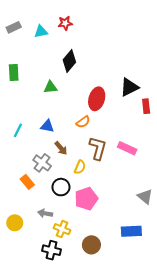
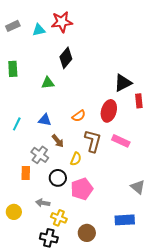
red star: (65, 23) -> (62, 22), size x1.5
red ellipse: (97, 99) -> (109, 111), moved
orange rectangle: (27, 182) -> (26, 173), turned 40

